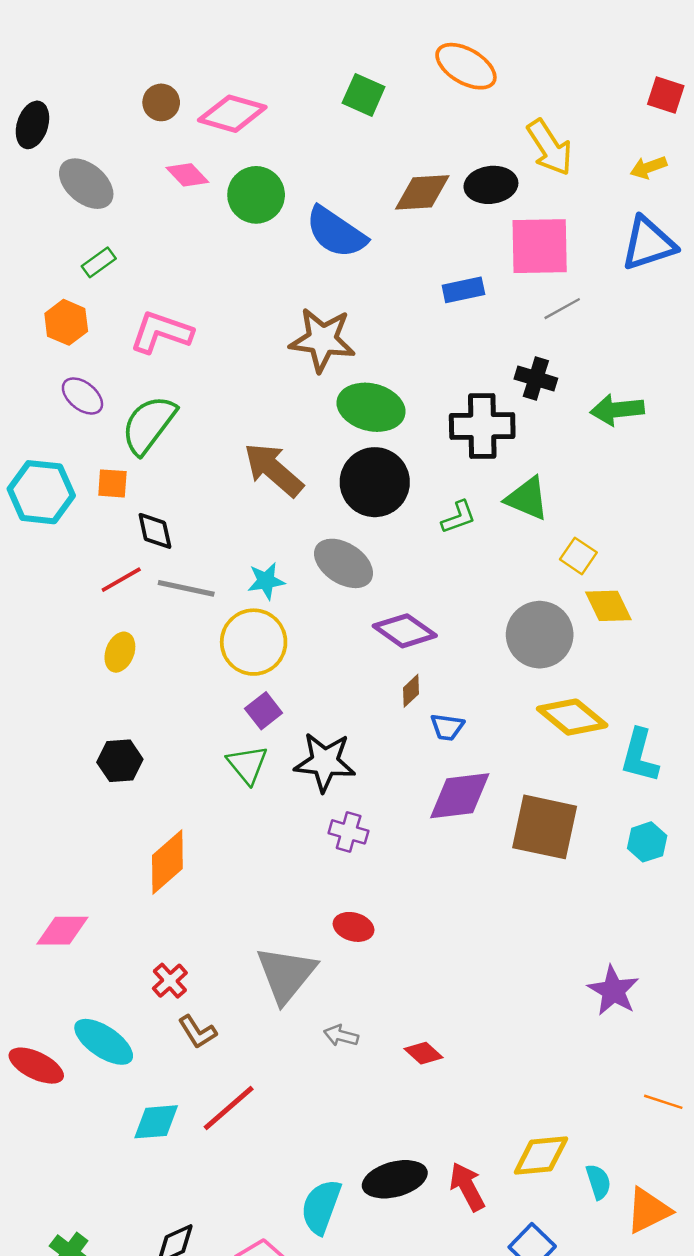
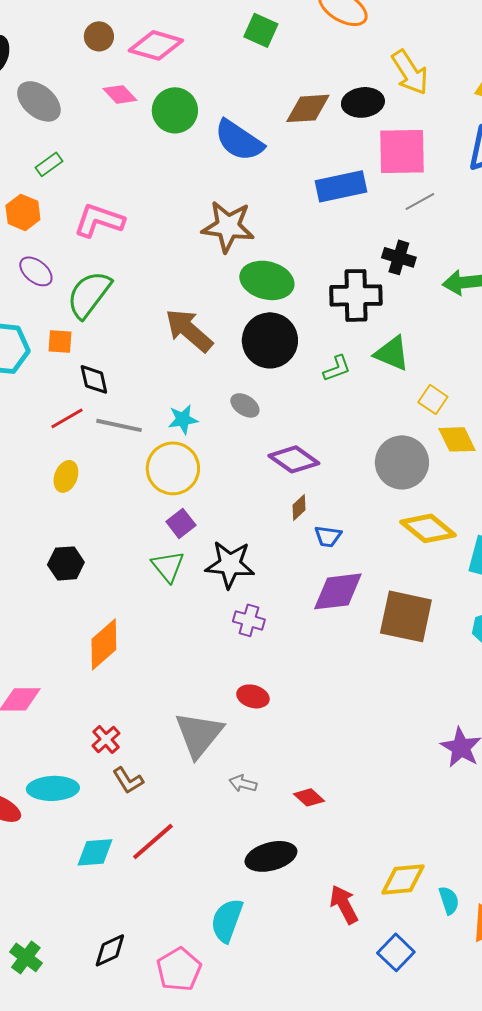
blue rectangle: (463, 290) -> (341, 186), size x1.5
gray ellipse: (344, 563) -> (245, 405), size x0.6
cyan ellipse: (104, 1042) -> (53, 788), turned -36
black ellipse: (395, 1179) -> (271, 856), moved

